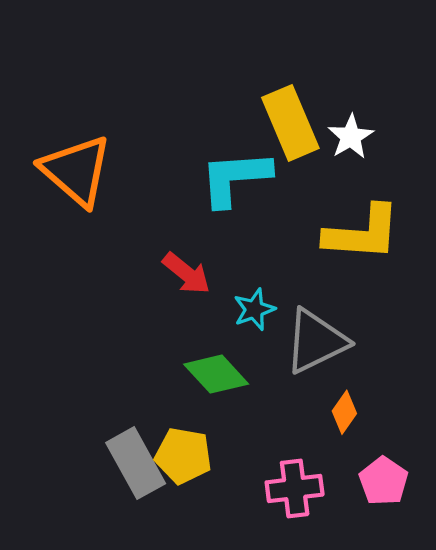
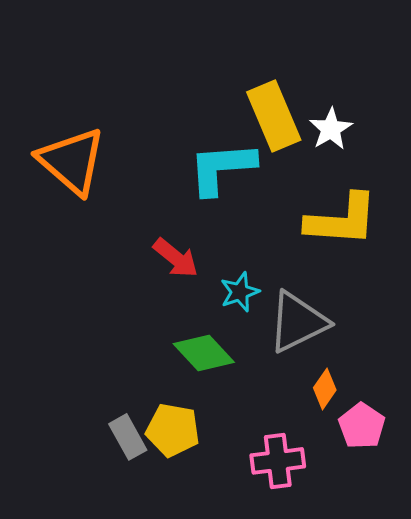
gray rectangle: (136, 463) -> (128, 437), size x0.7
pink pentagon: (384, 481) -> (362, 426), moved

